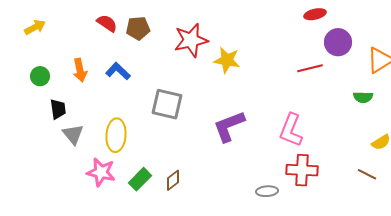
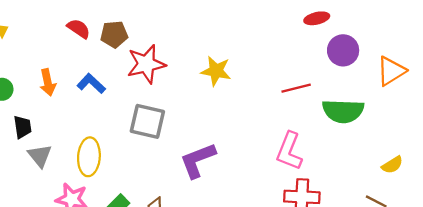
red star: (191, 40) -> (146, 64), moved
red line: (310, 68) -> (296, 88), moved
green semicircle: (363, 97) -> (343, 111), moved, size x1.8
purple L-shape: (229, 126) -> (198, 160), moved

